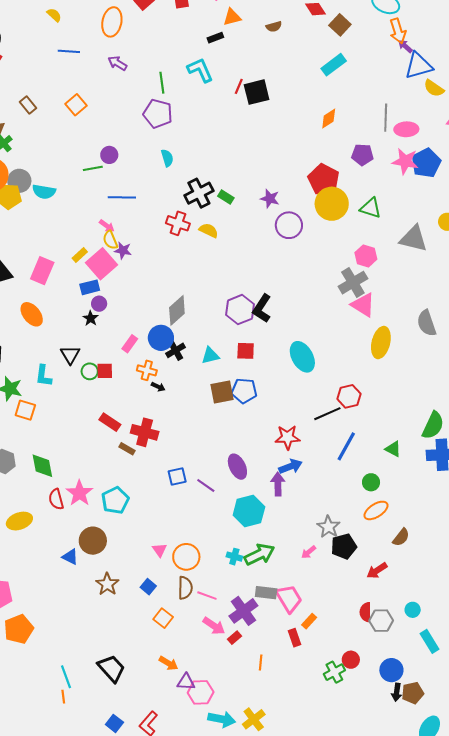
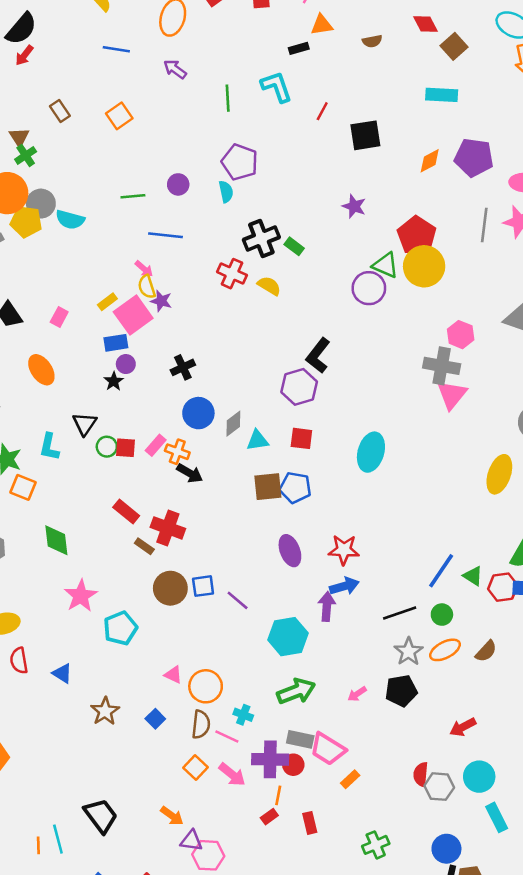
cyan rectangle: (334, 65) -> (442, 95), turned 35
black square: (257, 92) -> (365, 135), moved
purple pentagon: (158, 114) -> (240, 162), moved
gray line: (386, 118) -> (484, 225), moved
purple circle: (109, 155) -> (178, 184), moved
purple pentagon: (362, 155) -> (474, 158), moved, size x1.4
purple star: (270, 199) -> (354, 206), moved
green triangle: (371, 208) -> (385, 265), moved
pink rectangle: (42, 271) -> (59, 317), size x0.6
gray cross: (353, 283) -> (442, 366), turned 36
pink triangle: (363, 305) -> (452, 395), turned 32
black L-shape: (262, 308) -> (318, 356), moved
gray diamond: (177, 310) -> (233, 424), moved, size x0.7
yellow ellipse: (381, 343) -> (499, 474), moved
pink rectangle: (130, 344) -> (156, 445), moved
black cross: (175, 350) -> (183, 367), moved
cyan ellipse: (302, 357) -> (371, 452), turned 40
black arrow: (158, 387) -> (190, 473), size x1.5
red hexagon: (349, 396) -> (503, 587), moved
black line: (327, 414) -> (400, 613), moved
blue line: (346, 446) -> (441, 571), moved
green diamond: (42, 466) -> (56, 540), moved
purple ellipse: (237, 467) -> (290, 551), moved
red semicircle: (56, 499) -> (19, 661), moved
cyan pentagon: (115, 500) -> (120, 628), moved
gray star: (328, 527) -> (409, 652), moved
brown semicircle: (401, 537) -> (486, 651), moved
brown circle: (93, 541) -> (170, 588), moved
pink triangle: (160, 550) -> (173, 675), turned -35
cyan cross: (234, 557) -> (243, 715), moved
red arrow: (377, 571) -> (463, 727), moved
pink trapezoid: (289, 598) -> (328, 749), turned 148
cyan circle: (413, 610) -> (479, 777), size x1.6
purple cross: (243, 611) -> (270, 759), turned 32
orange square: (163, 618) -> (195, 767), moved
red rectangle: (234, 638) -> (269, 817), moved
red rectangle: (295, 638) -> (310, 823), moved
red circle: (351, 660) -> (293, 765), moved
orange line: (261, 663) -> (278, 795), moved
cyan line: (66, 677) -> (58, 839), moved

